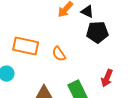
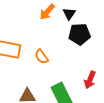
black triangle: (87, 12) -> (69, 14), turned 40

